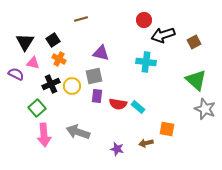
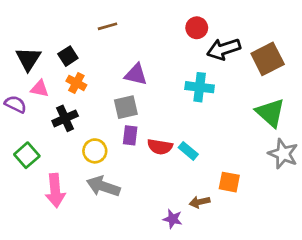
brown square: (194, 42) -> (268, 59), size x1.6
yellow circle: (72, 86) -> (95, 151), moved
green square: (37, 108) -> (27, 155), moved
purple star: (117, 149) -> (173, 219), moved

